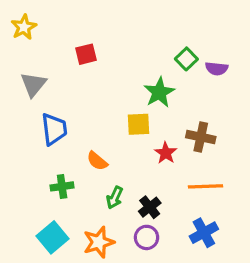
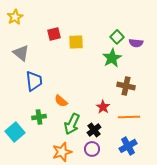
gray triangle: (33, 84) -> (21, 53), turned -30
green star: (159, 92) -> (112, 58), moved
yellow square: (139, 124) -> (76, 42), moved
red star: (166, 153) -> (103, 107), moved
green arrow: (115, 198) -> (72, 124), size x1.5
cyan square: (52, 237) -> (15, 132), moved

